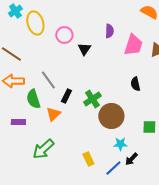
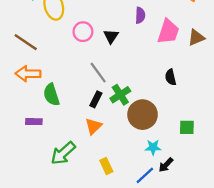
pink circle: (64, 35) -> (83, 32), moved
gray line: (48, 80) -> (98, 73), moved
black rectangle: (66, 96) -> (96, 99), moved
orange triangle: (53, 114) -> (93, 126), moved
yellow rectangle: (88, 159) -> (106, 166), moved

